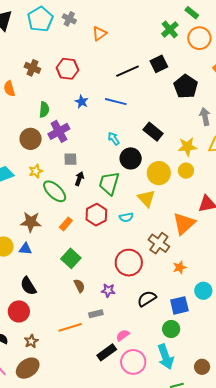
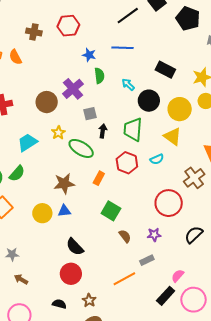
green semicircle: (44, 110) -> (99, 76), moved
brown cross: (159, 243) -> (194, 178), turned 30

